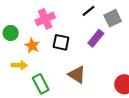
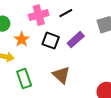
black line: (89, 11) -> (66, 13), moved
purple rectangle: (96, 38) -> (76, 40), moved

